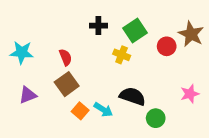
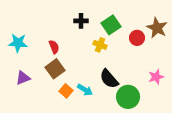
black semicircle: (133, 96) -> (109, 79), turned -150
green circle: (156, 118) -> (128, 97), size x1.5

